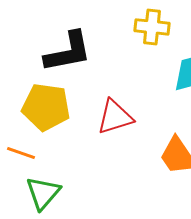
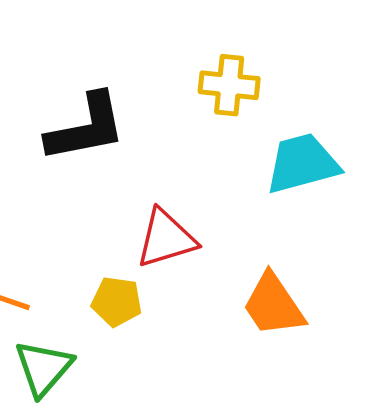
yellow pentagon: (46, 107) -> (117, 302), moved, size x0.6

